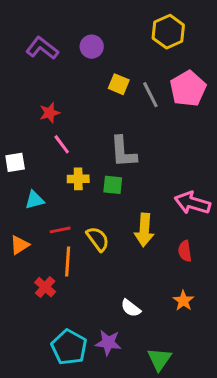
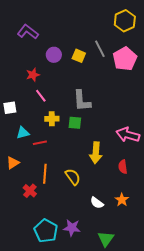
yellow hexagon: (168, 32) -> (125, 21), moved
purple circle: (92, 47) -> (54, 55), moved
gray line: (150, 95) -> (100, 49), moved
red line: (60, 230) -> (40, 143), moved
yellow semicircle: (98, 239) -> (73, 177), moved
white semicircle: (131, 308) -> (97, 203), moved

